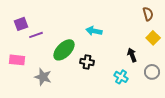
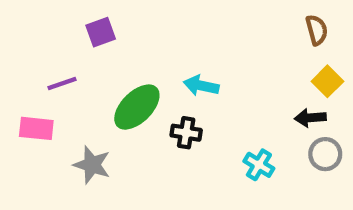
purple square: (21, 24) -> (101, 32), moved
cyan arrow: (94, 31) -> (201, 86), moved
purple line: (36, 35) -> (62, 83), moved
black arrow: (132, 55) -> (310, 118), moved, turned -72

